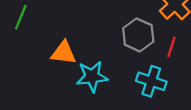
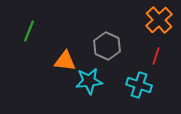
gray hexagon: (138, 35) -> (107, 46), moved

